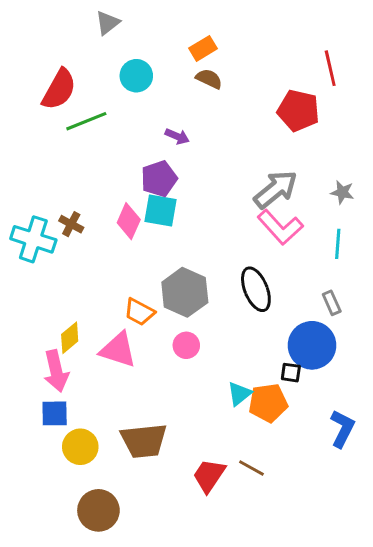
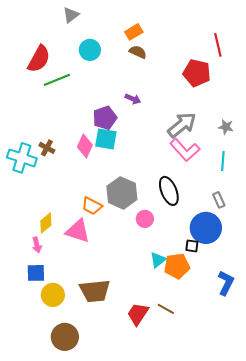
purple arrow: (177, 136) -> (133, 99), moved
pink circle: (186, 345) -> (145, 219), moved
pink arrow: (56, 371) -> (37, 245), size x0.6

